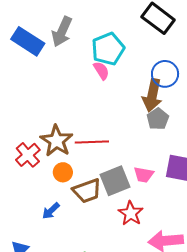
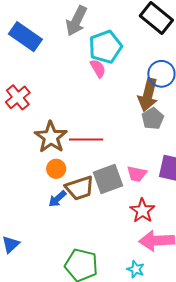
gray arrow: (62, 32) -> (76, 21), moved
red cross: (28, 155) -> (18, 97), moved
blue arrow: (51, 211) -> (57, 199), moved
red star: (131, 213) -> (142, 211), moved

